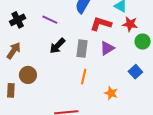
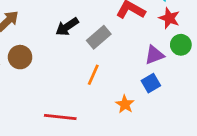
purple triangle: (107, 48) -> (154, 55), moved
gray rectangle: (82, 49) -> (99, 37), turned 30
blue square: (135, 72) -> (151, 83), moved

